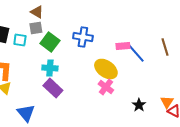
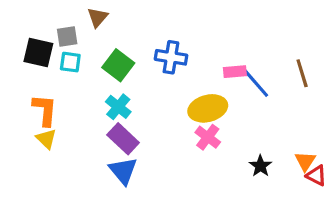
brown triangle: (37, 12) -> (97, 17), turned 40
gray square: (36, 28) -> (67, 36), moved
cyan cross: (50, 68) -> (118, 107), turned 35
yellow ellipse: (106, 69) -> (208, 108), turned -50
blue triangle: (26, 113) -> (123, 171), moved

